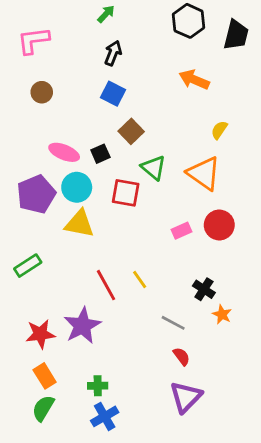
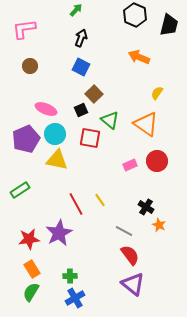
black square: (100, 154) -> (81, 110), moved
red semicircle: (182, 356) -> (130, 255), size x1.5
purple triangle: (186, 397) -> (133, 284), turned -35

